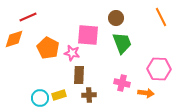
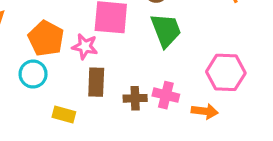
yellow rectangle: (59, 95) -> (64, 114), turned 32
brown cross: (89, 95) -> (135, 98), moved
cyan circle: (40, 98) -> (33, 74), moved

